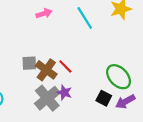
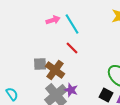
cyan line: (85, 18) -> (72, 24), moved
red line: (65, 67) -> (72, 48), moved

